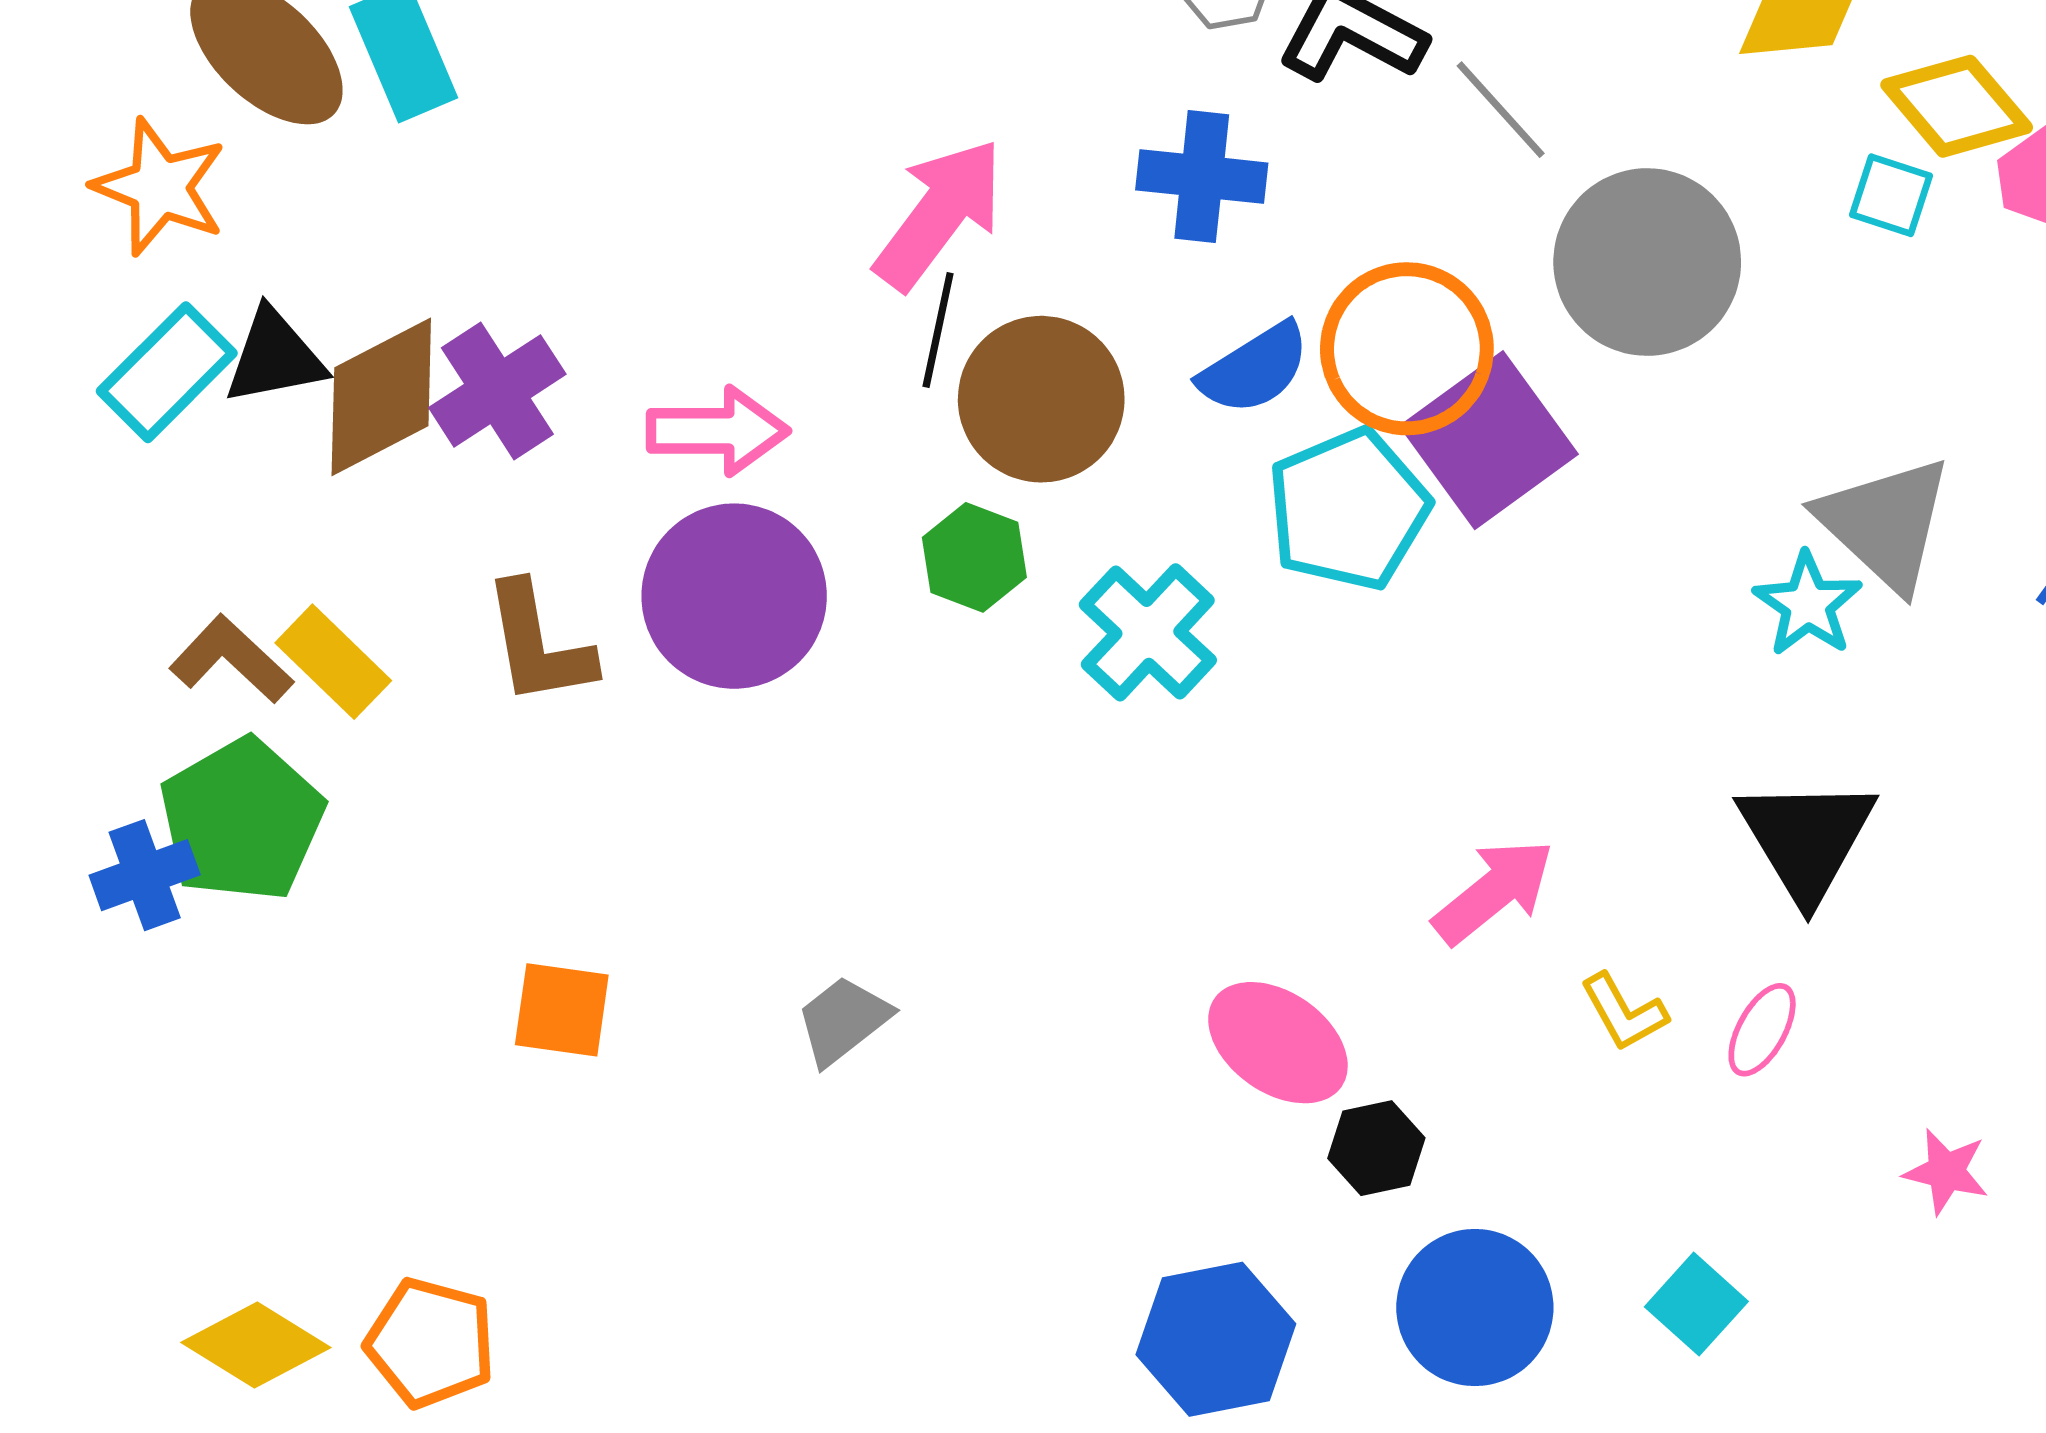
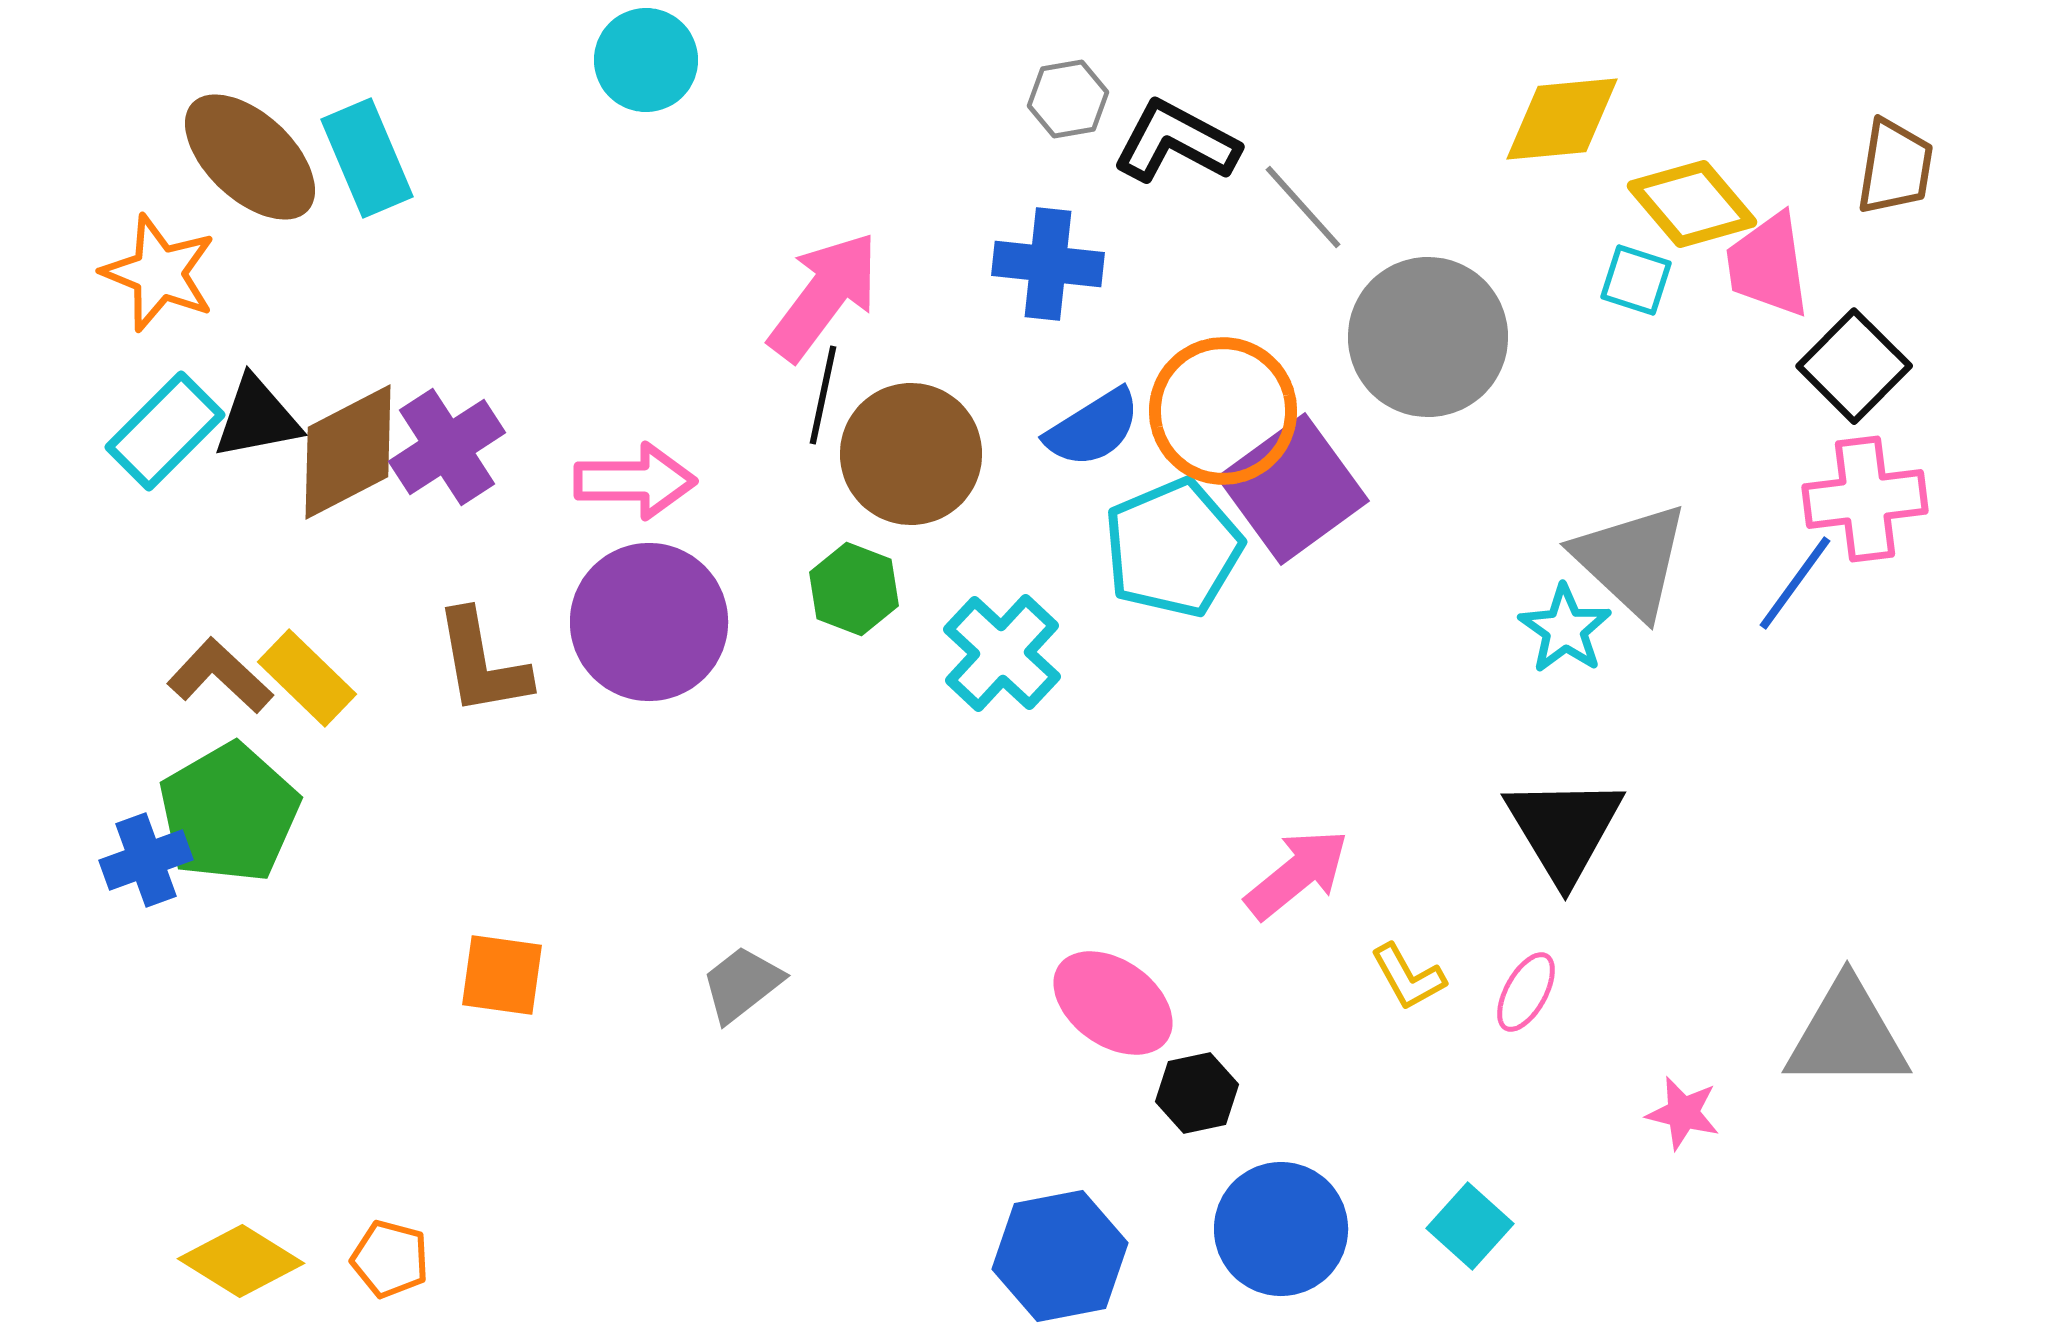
orange pentagon: (431, 1343) -> (390, 1259), size x0.7

